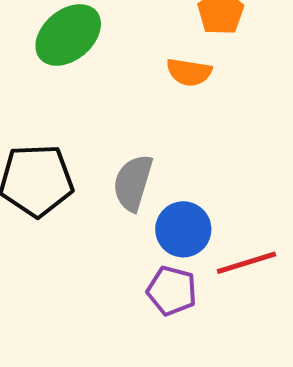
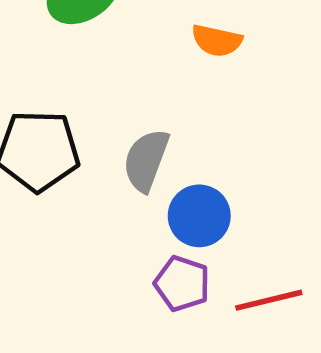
red line: (247, 263) -> (269, 300), moved

